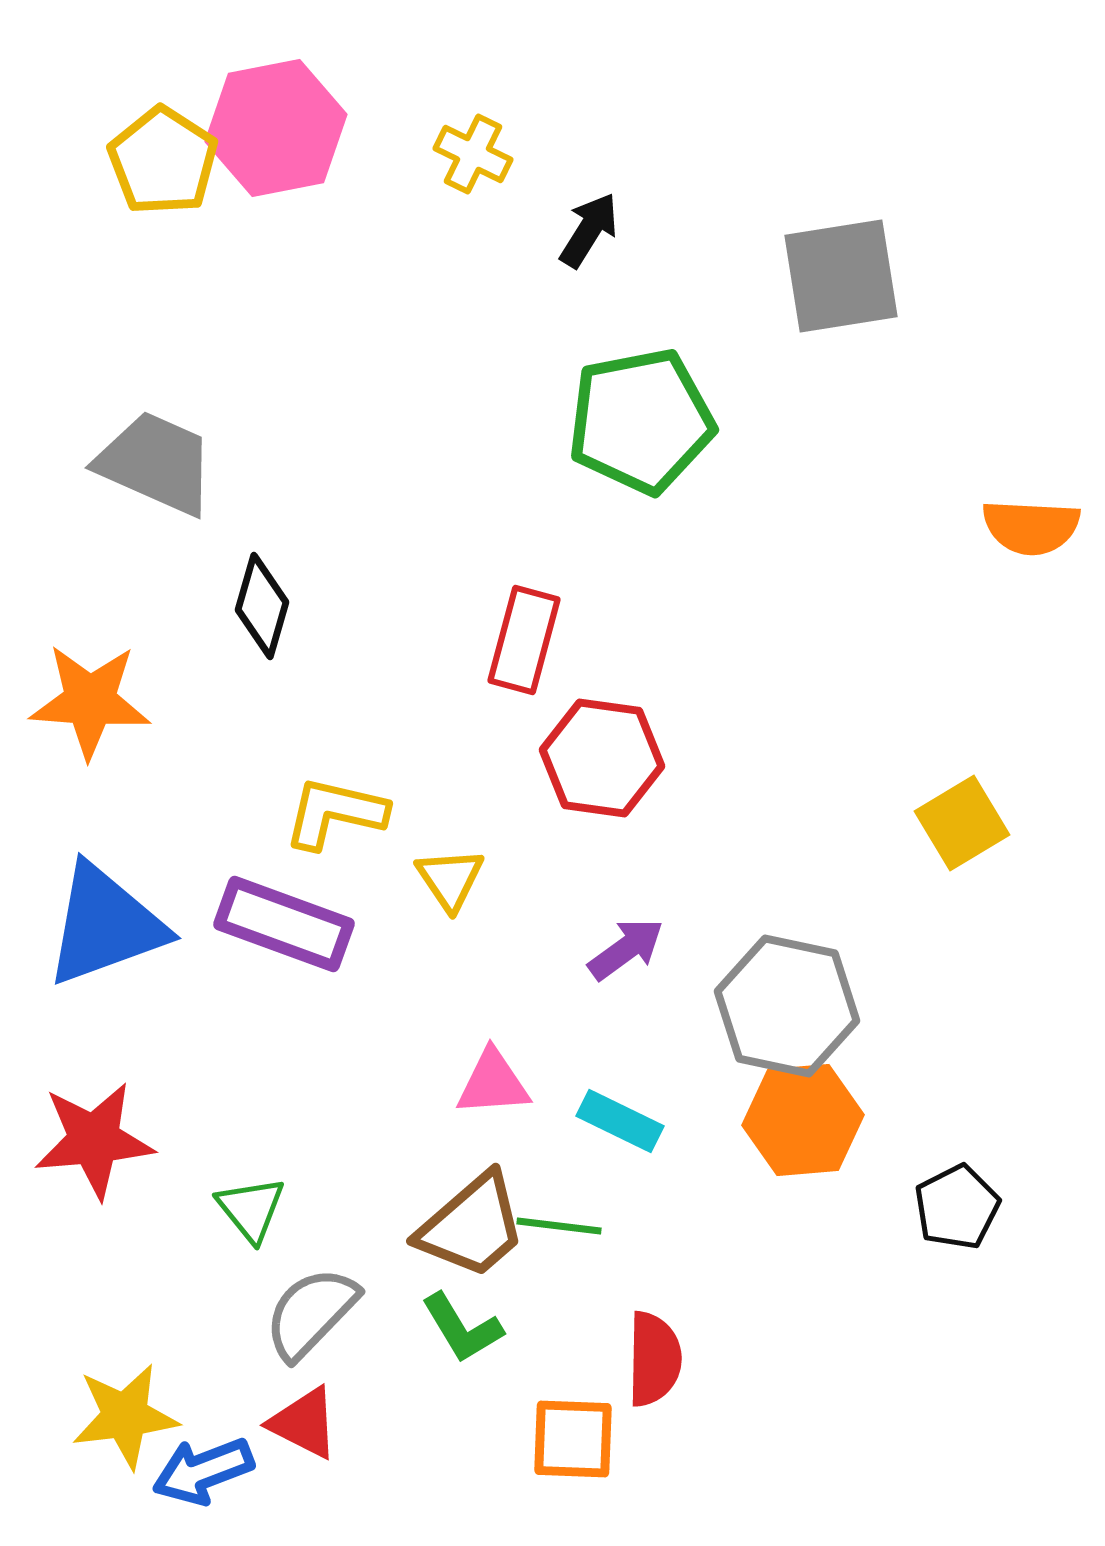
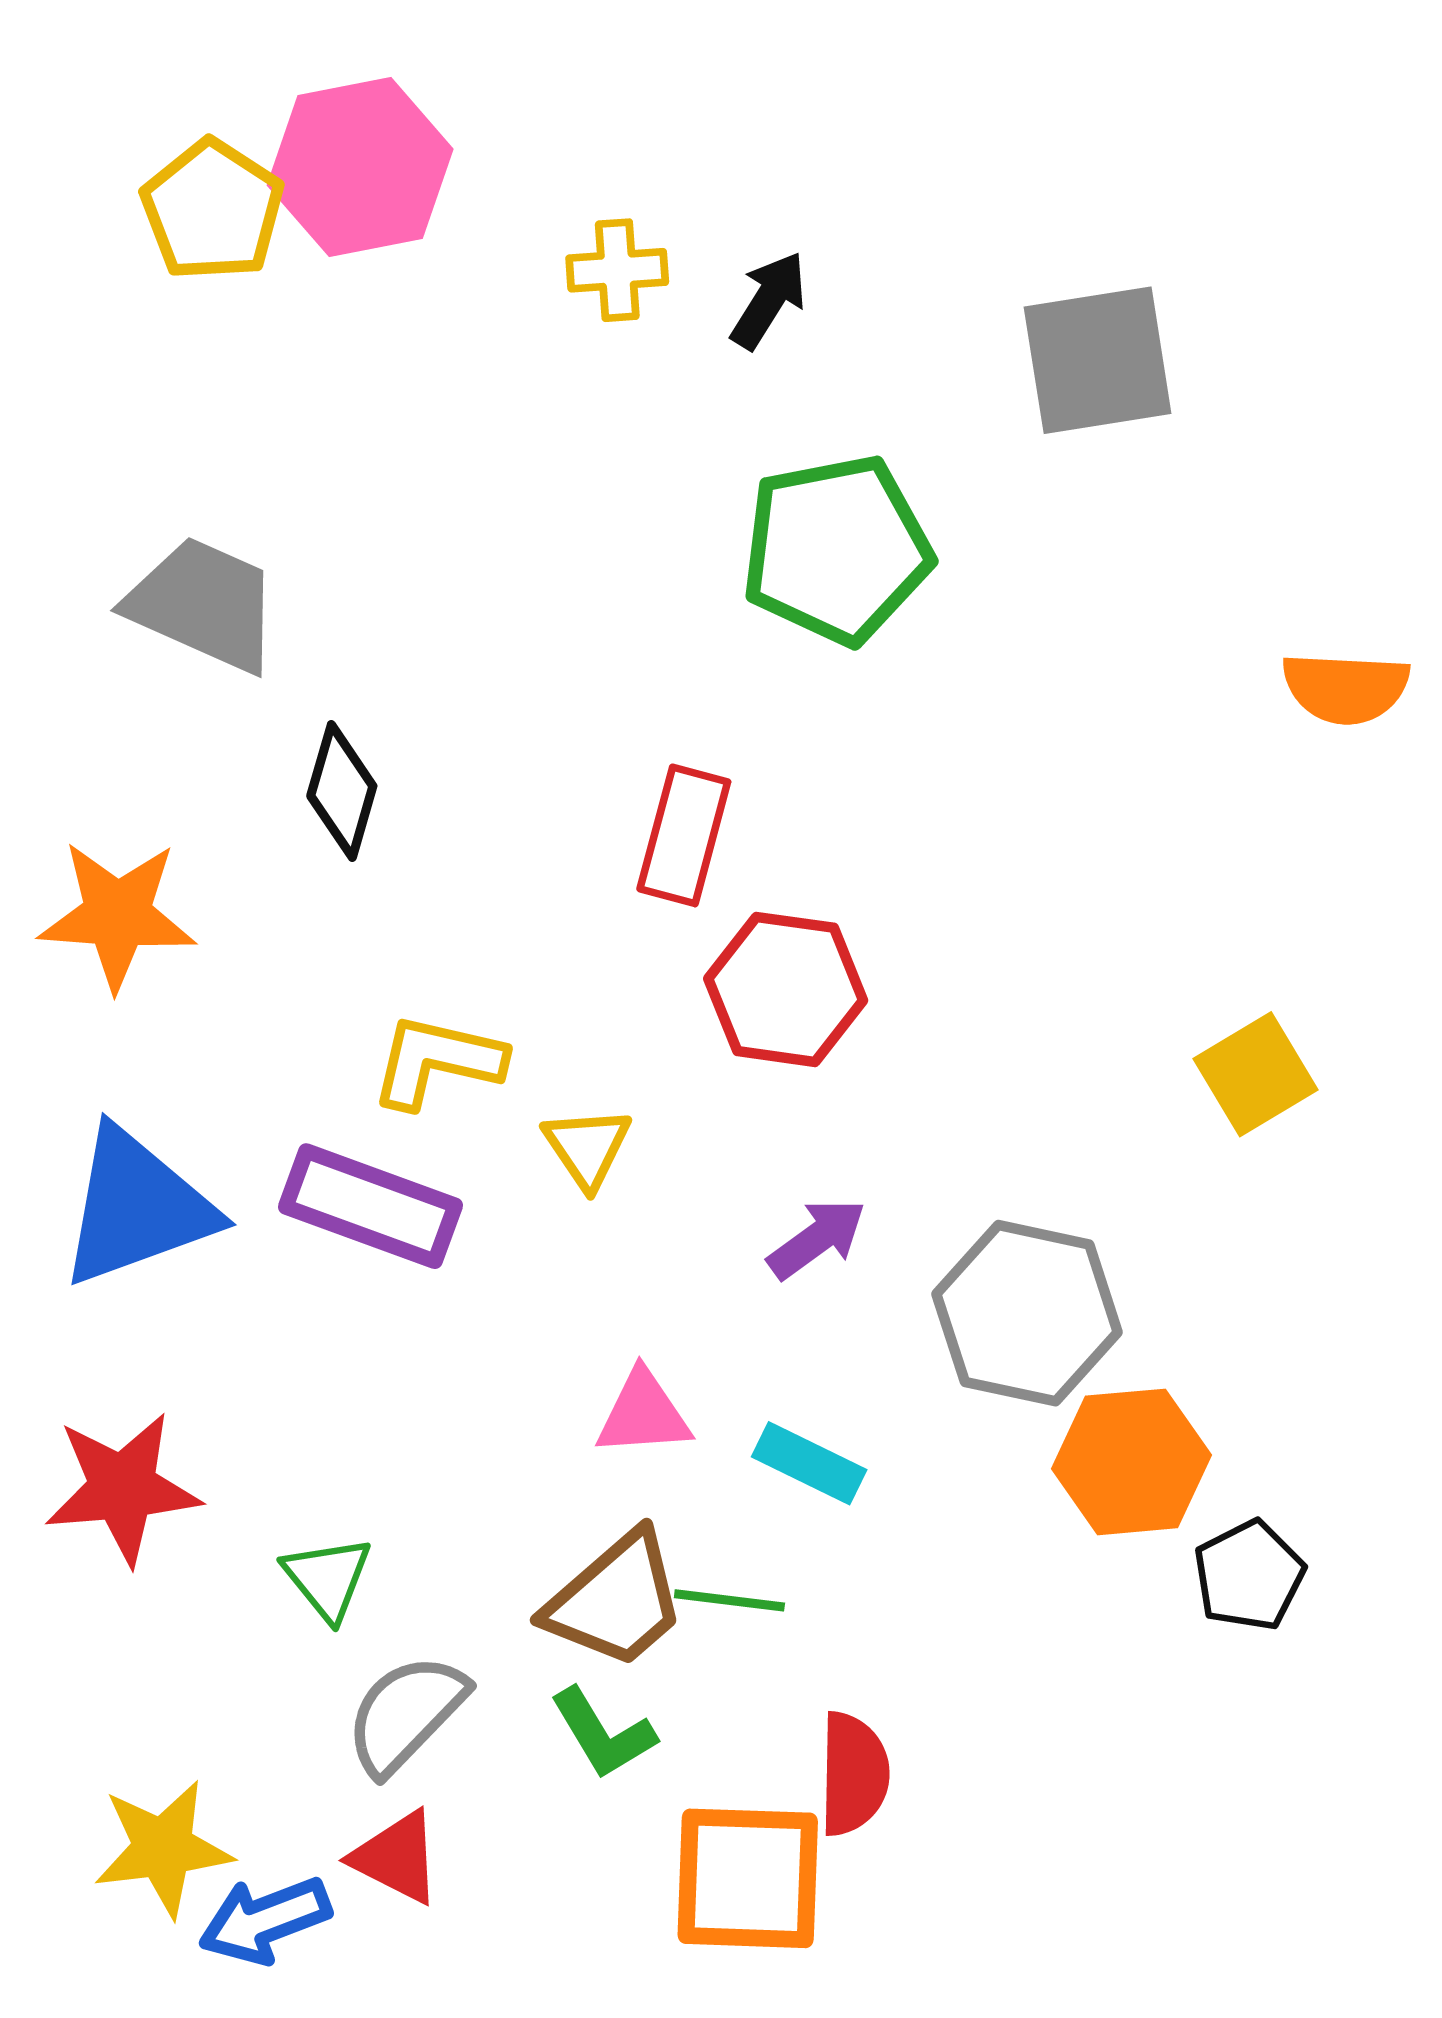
yellow cross: (473, 154) -> (617, 270), moved, turned -30
orange hexagon: (803, 1120) -> (1132, 1462), moved
orange square: (573, 1439) -> (748, 1878), size x1.4

